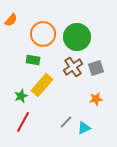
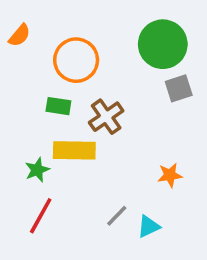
green circle: (77, 37) -> (163, 44), moved
brown cross: (73, 67) -> (106, 117), moved
gray square: (96, 68) -> (179, 88), moved
yellow rectangle: (42, 85) -> (74, 150), turned 50

